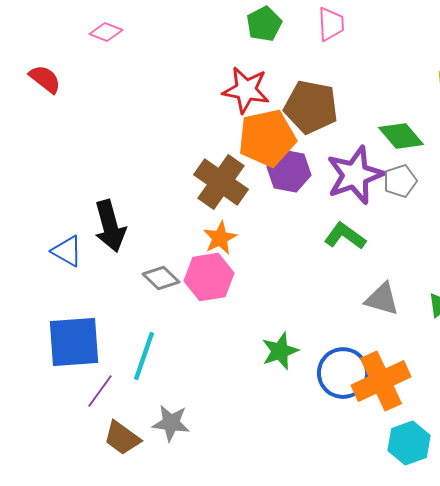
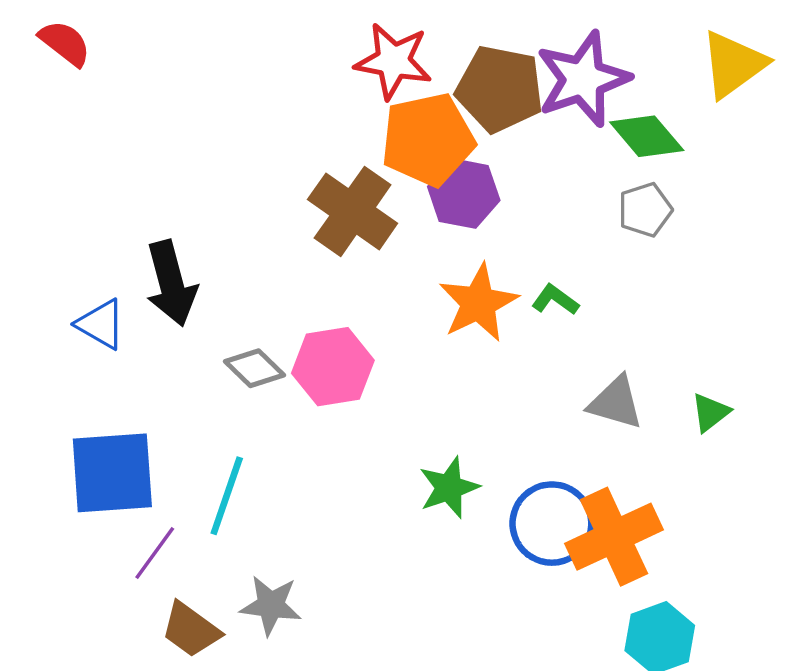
purple star: (355, 175) -> (583, 79), moved
green L-shape: (345, 236) -> (555, 300), size x0.7
orange star: (220, 238) -> (478, 303), moved, size x1.4

